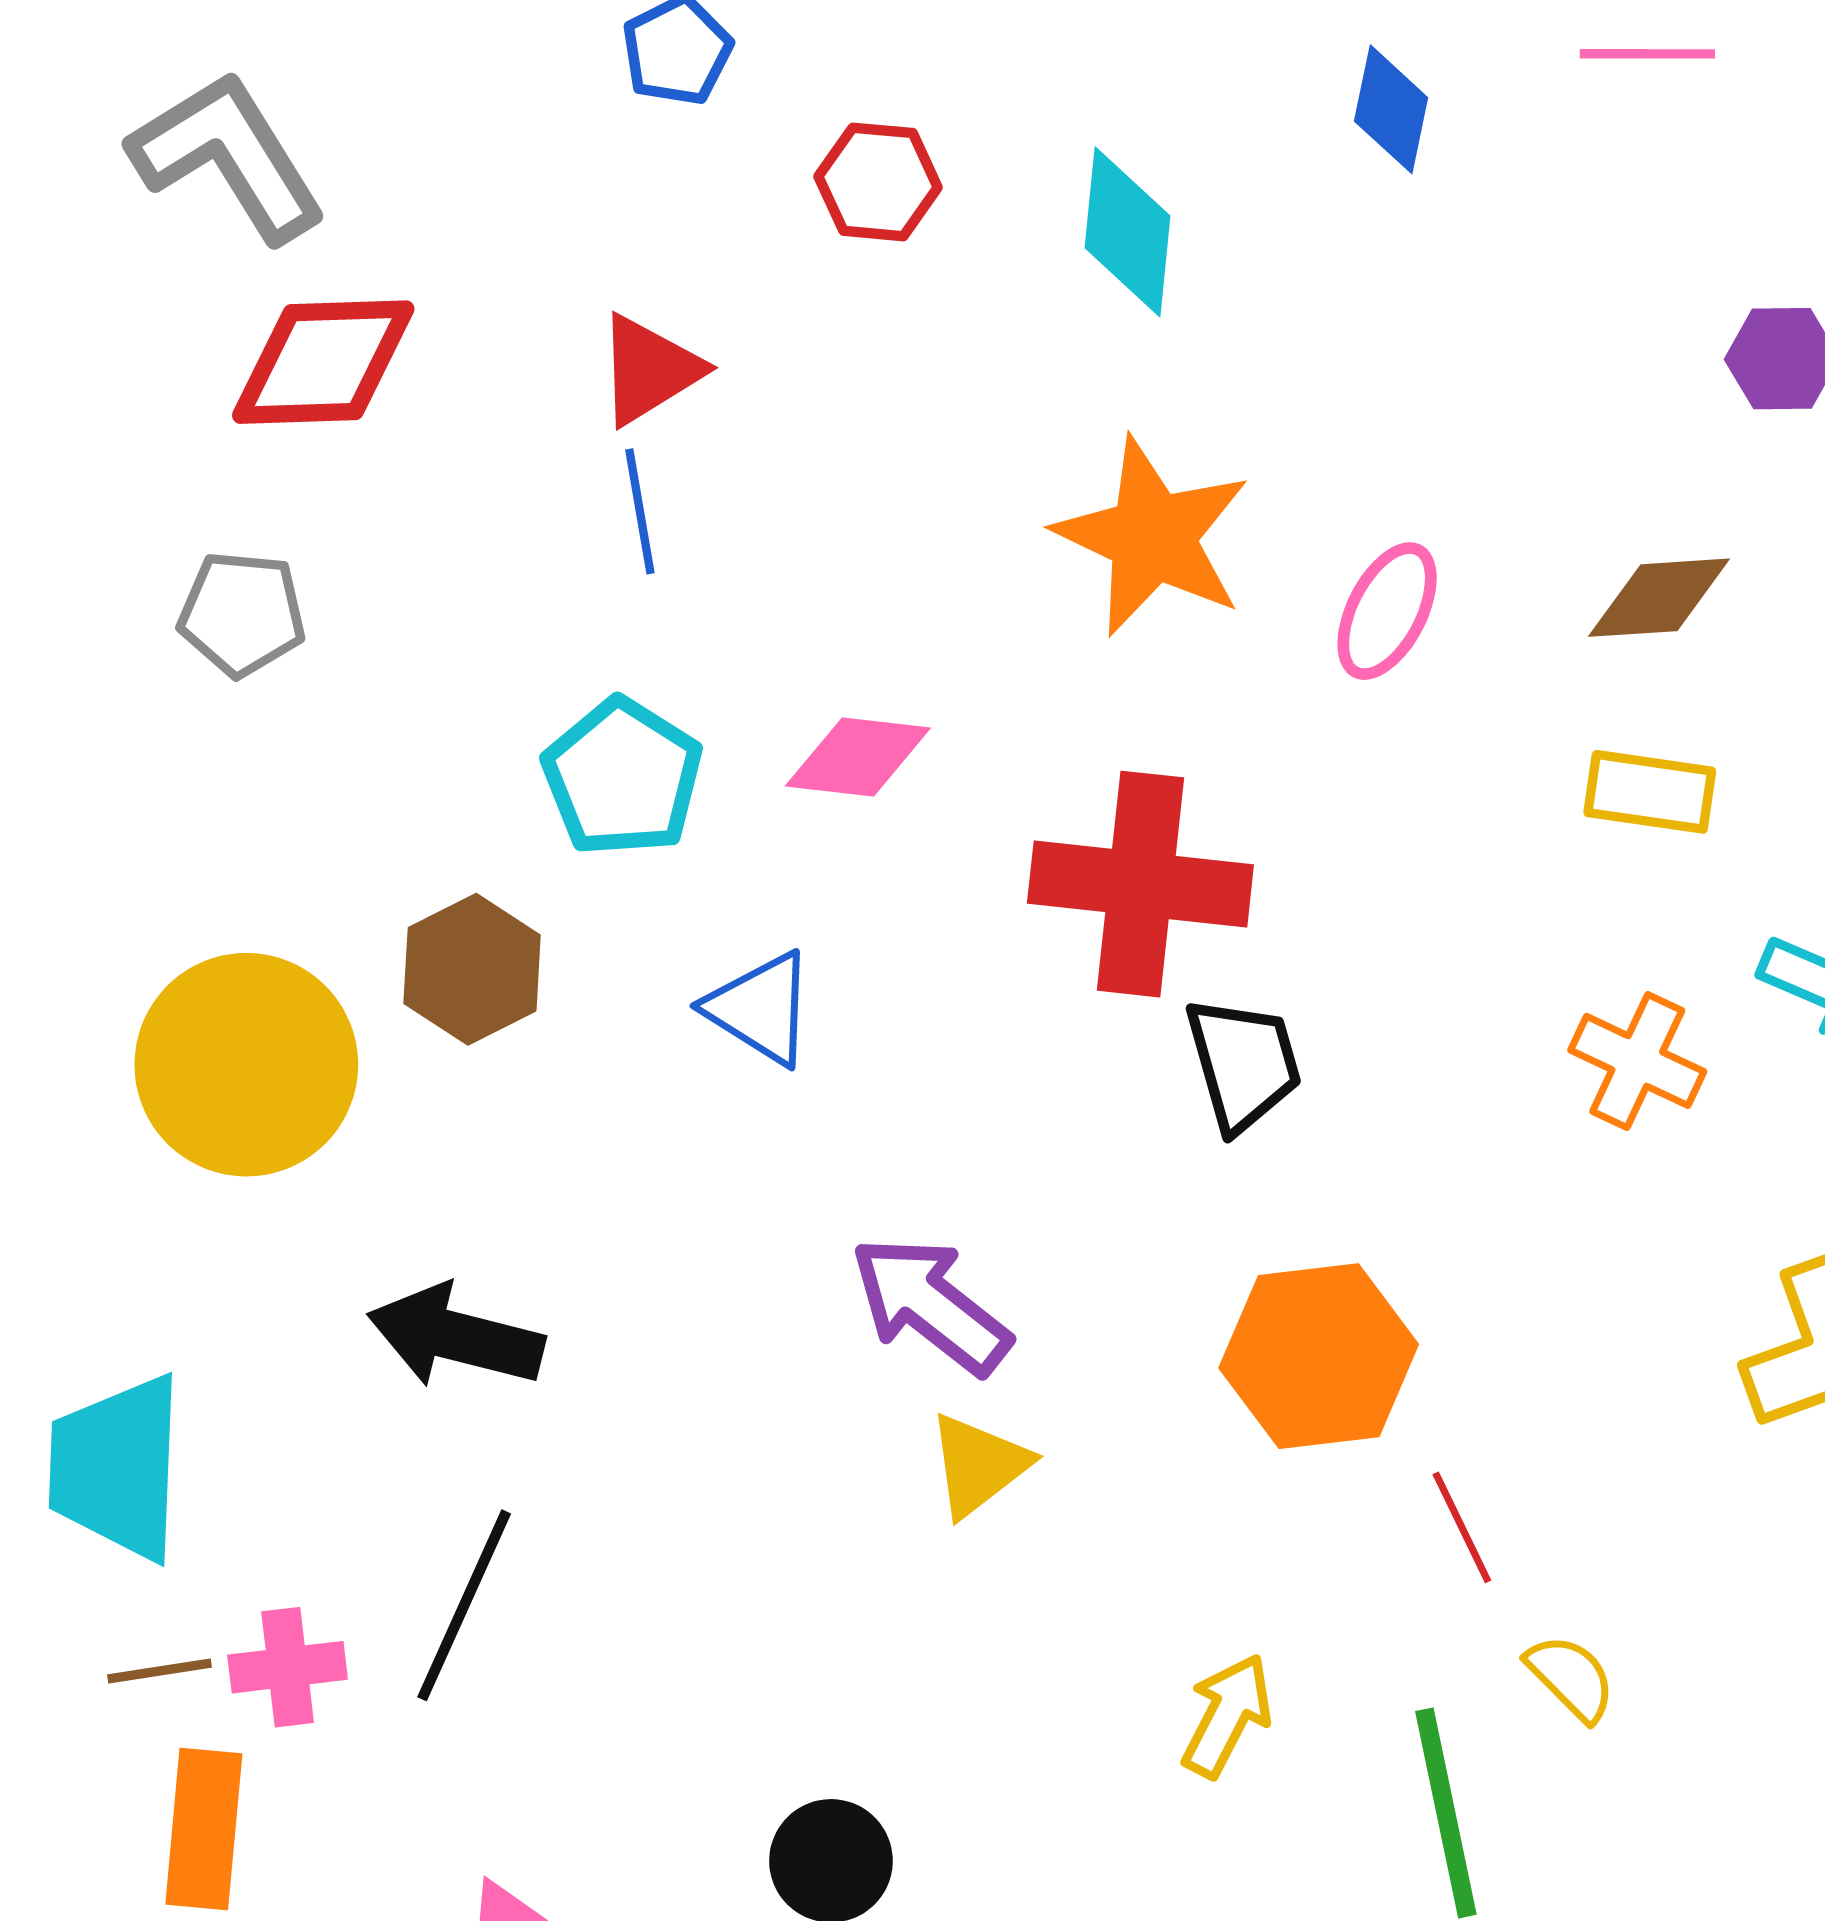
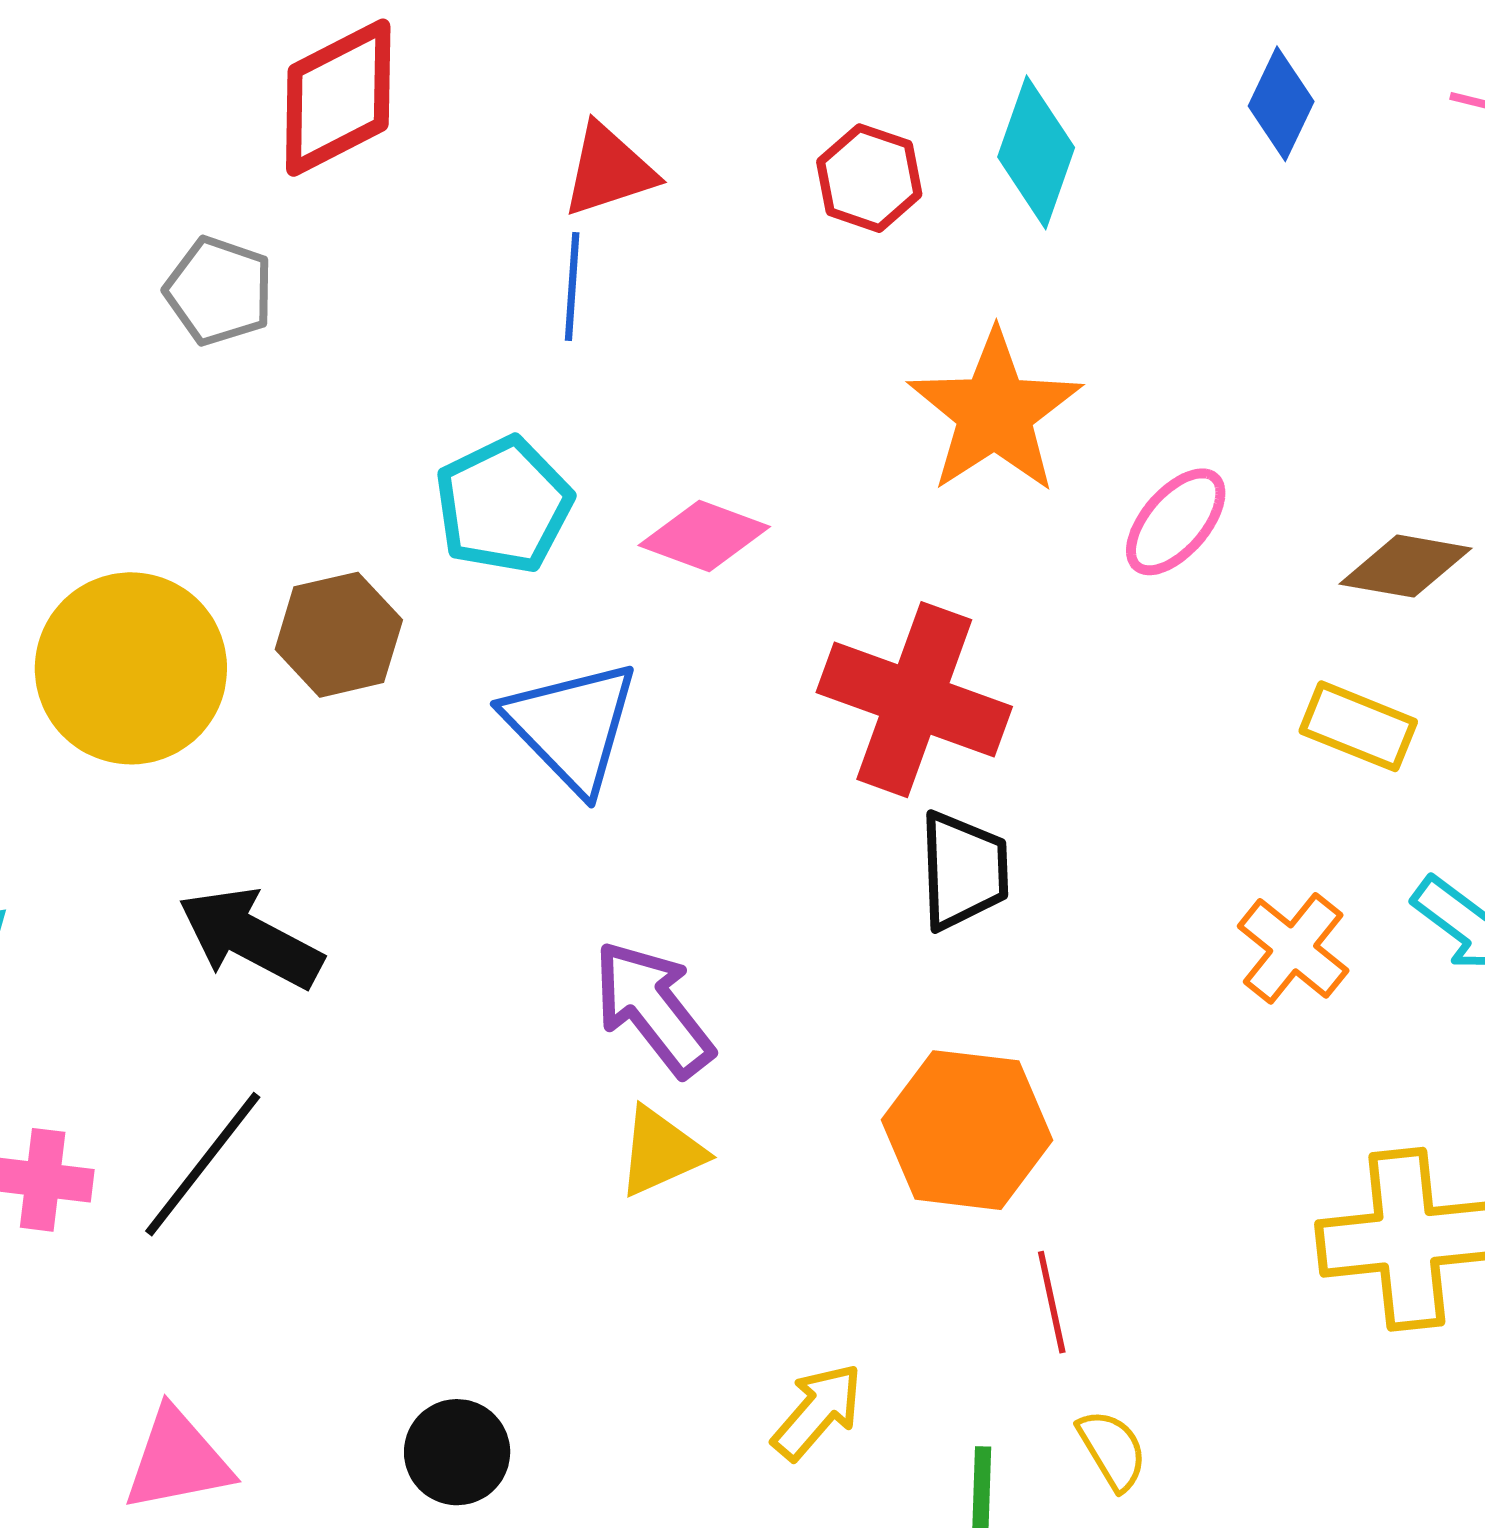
red hexagon: (878, 182) -> (869, 178), moved
red diamond: (323, 362) -> (338, 98), turned -39
blue triangle: (760, 1008) -> (572, 726), size x1.4

